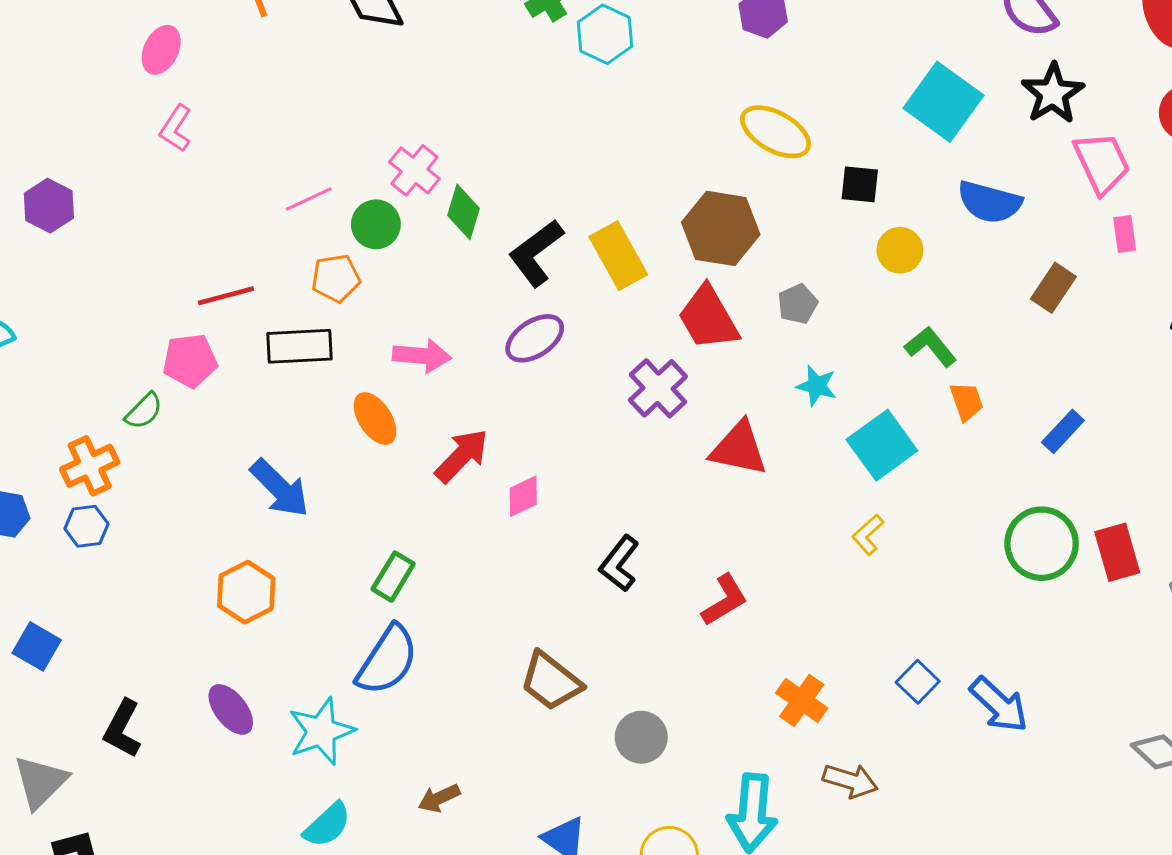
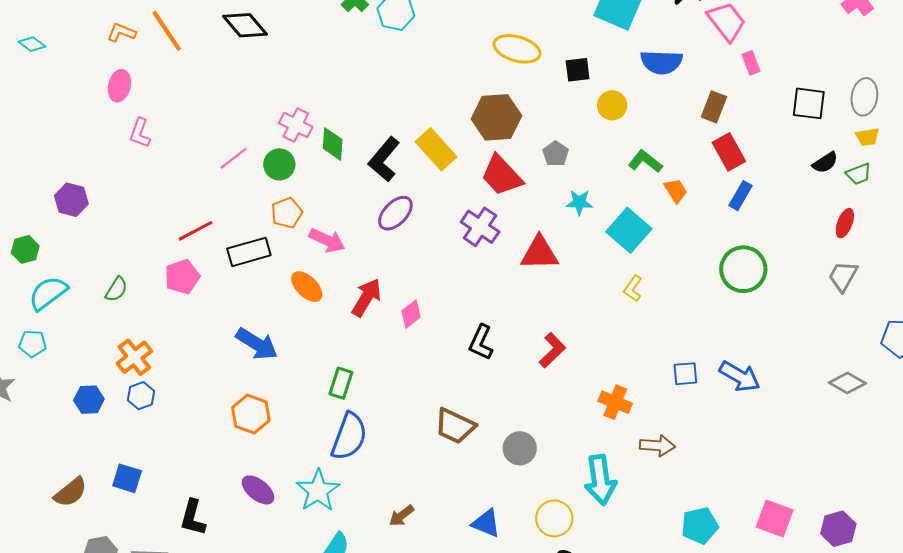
orange pentagon: (336, 278) -> (287, 213), moved
pink arrow: (422, 356) -> (327, 240), turned 33
green semicircle: (144, 411) -> (116, 289), moved
red rectangle: (1117, 552) -> (729, 152), moved
blue square: (918, 682) -> (685, 374), turned -36

